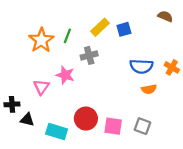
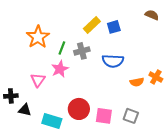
green line: (67, 36) -> (62, 48), moved
blue semicircle: (141, 66) -> (113, 61), moved
orange cross: (172, 67) -> (156, 77), moved
pink star: (65, 75) -> (60, 69), turned 30

